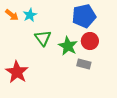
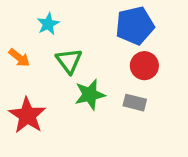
orange arrow: (12, 15) -> (19, 58), moved
green star: (68, 46) -> (90, 95), moved, turned 30

